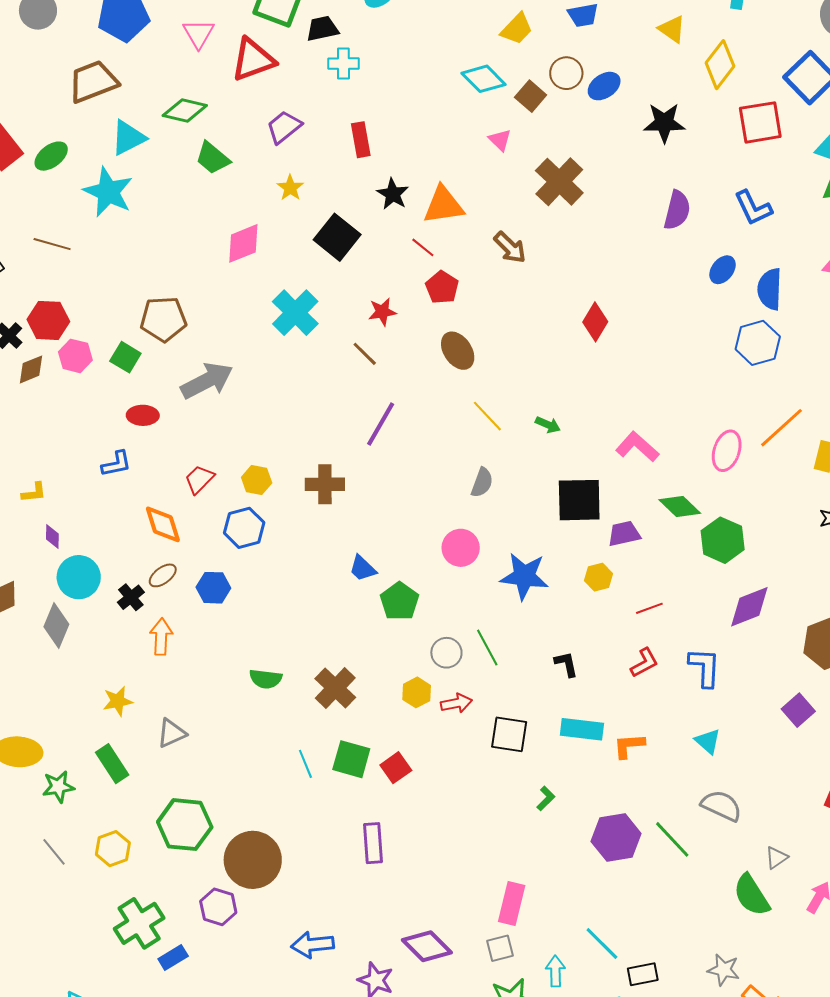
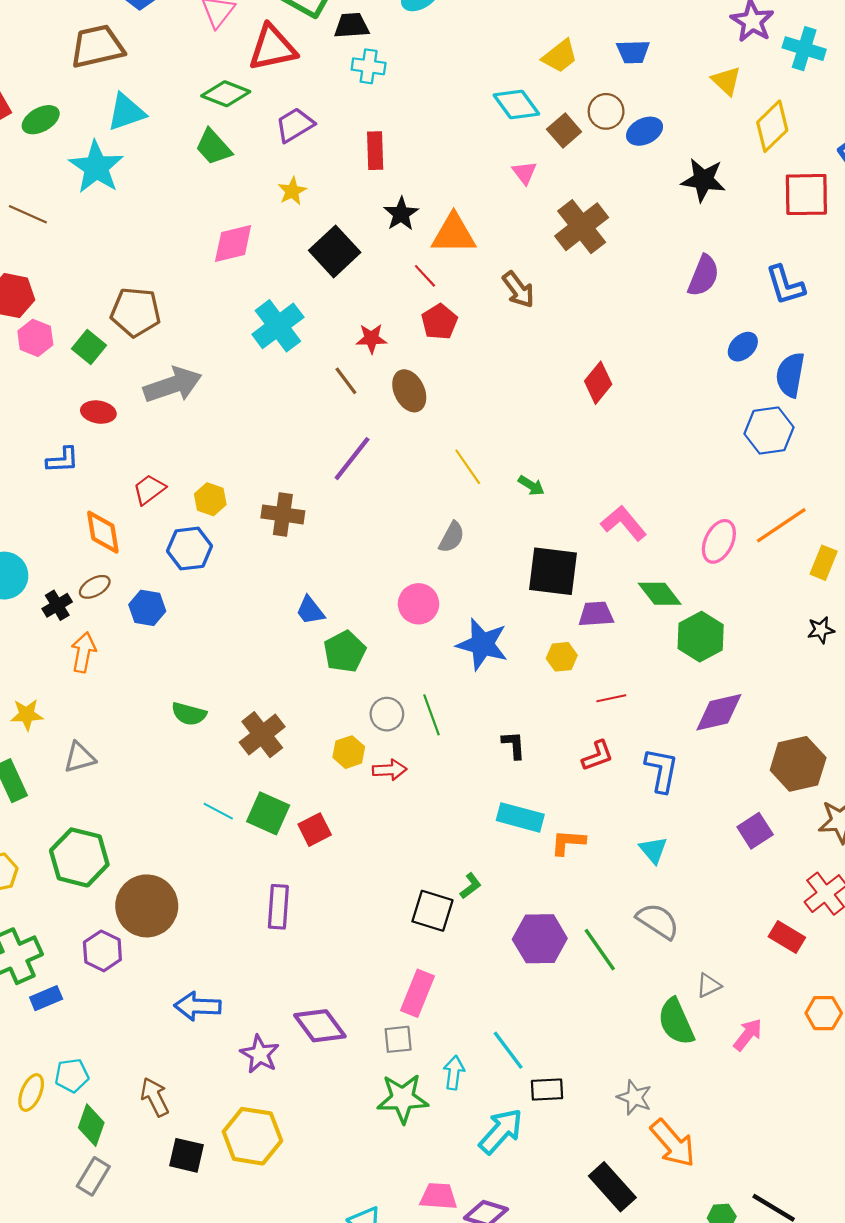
green diamond: (185, 110) -> (226, 94), moved
brown ellipse: (458, 351) -> (409, 391), moved
black square: (509, 734) -> (432, 911), moved
cyan line: (305, 764) -> (218, 811), turned -48

